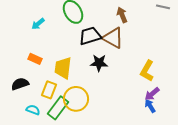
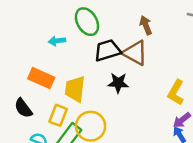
cyan arrow: (38, 24) -> (57, 41), moved, turned 32
orange rectangle: (35, 59) -> (41, 78), size x1.5
black semicircle: (20, 84) -> (23, 108), turned -108

